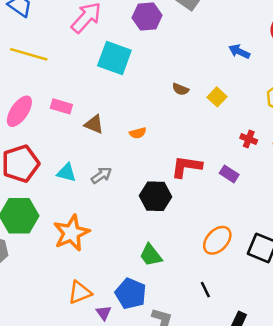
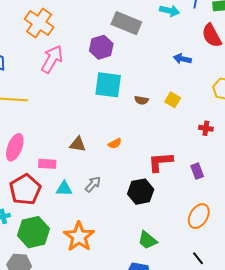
cyan square: (114, 58) -> (108, 85), moved
pink rectangle: (61, 106) -> (47, 164), moved
purple rectangle: (229, 174) -> (197, 171), moved, turned 49

